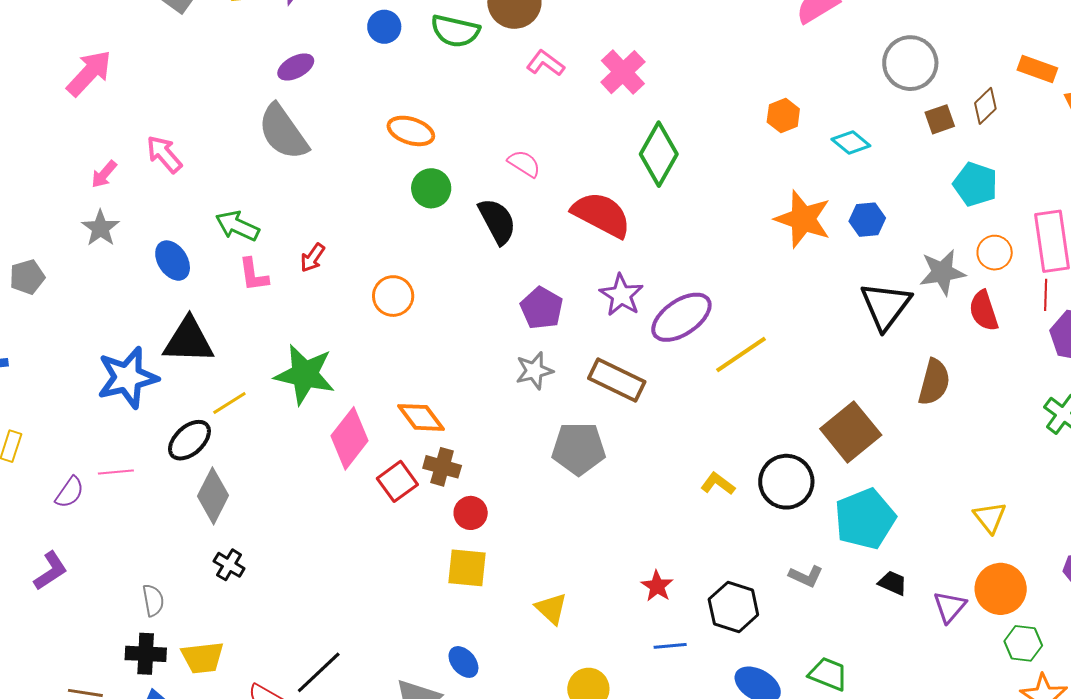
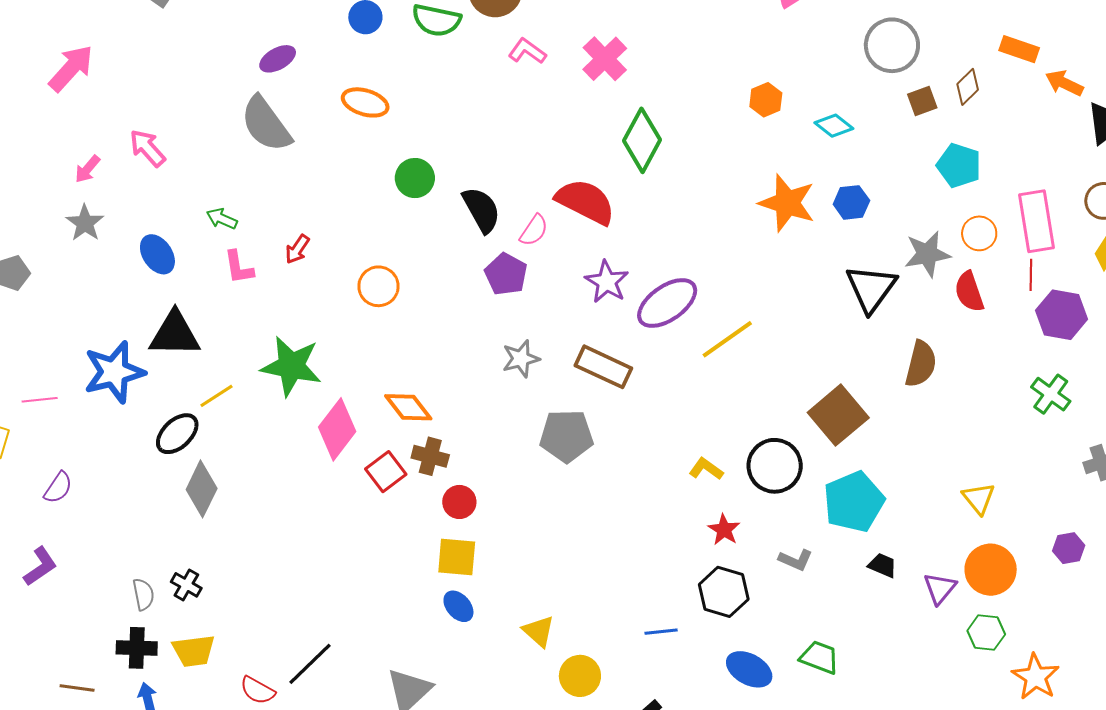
orange ellipse: (411, 131) -> (365, 102), moved
pink semicircle: (524, 164) -> (534, 230), moved, turned 92
green arrow: (237, 226) -> (222, 219), size x0.7
purple pentagon: (542, 308) -> (506, 274), moved
pink line: (116, 472) -> (40, 400), moved
black cross: (229, 565) -> (186, 585), moved
red star: (657, 586) -> (724, 530), moved
yellow triangle: (551, 609) -> (539, 631), moved
green hexagon: (1023, 643) -> (986, 632), moved
blue ellipse: (463, 662) -> (458, 606), moved

